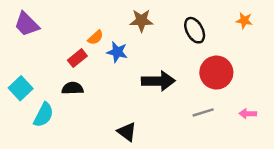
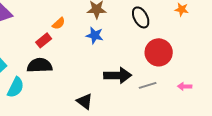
blue star: (117, 52) -> (95, 35), moved
black arrow: (158, 81) -> (118, 75), moved
black semicircle: (73, 88) -> (40, 65), size x1.4

